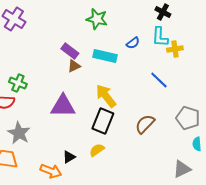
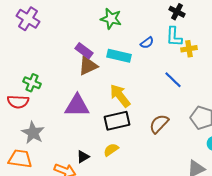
brown triangle: (74, 66) -> (88, 66), size x1.5
black rectangle: (103, 121) -> (117, 121), turned 55

